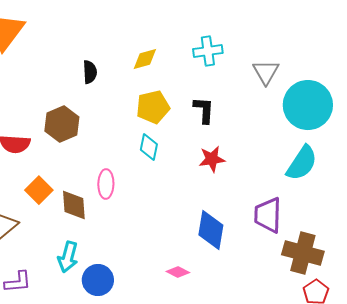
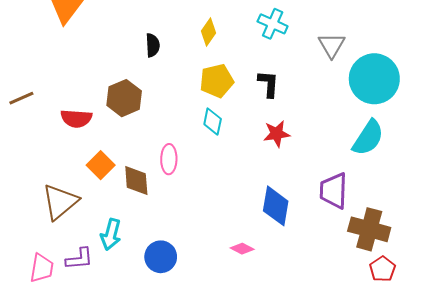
cyan cross: (208, 51) -> (273, 24), turned 32
yellow diamond: (145, 59) -> (209, 32), turned -40
cyan arrow: (68, 257) -> (111, 234), moved

